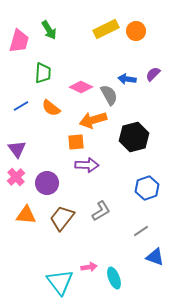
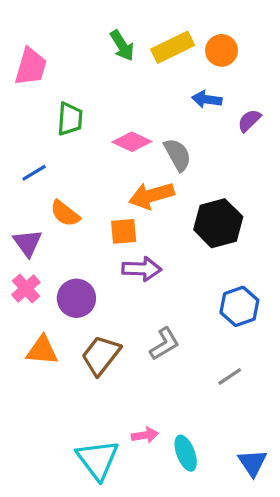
green arrow: (49, 30) -> (122, 46), moved
blue arrow: (127, 79) -> (207, 99), moved
orange semicircle: (51, 108) -> (65, 213), moved
blue triangle: (155, 257) -> (252, 463), moved, turned 36

